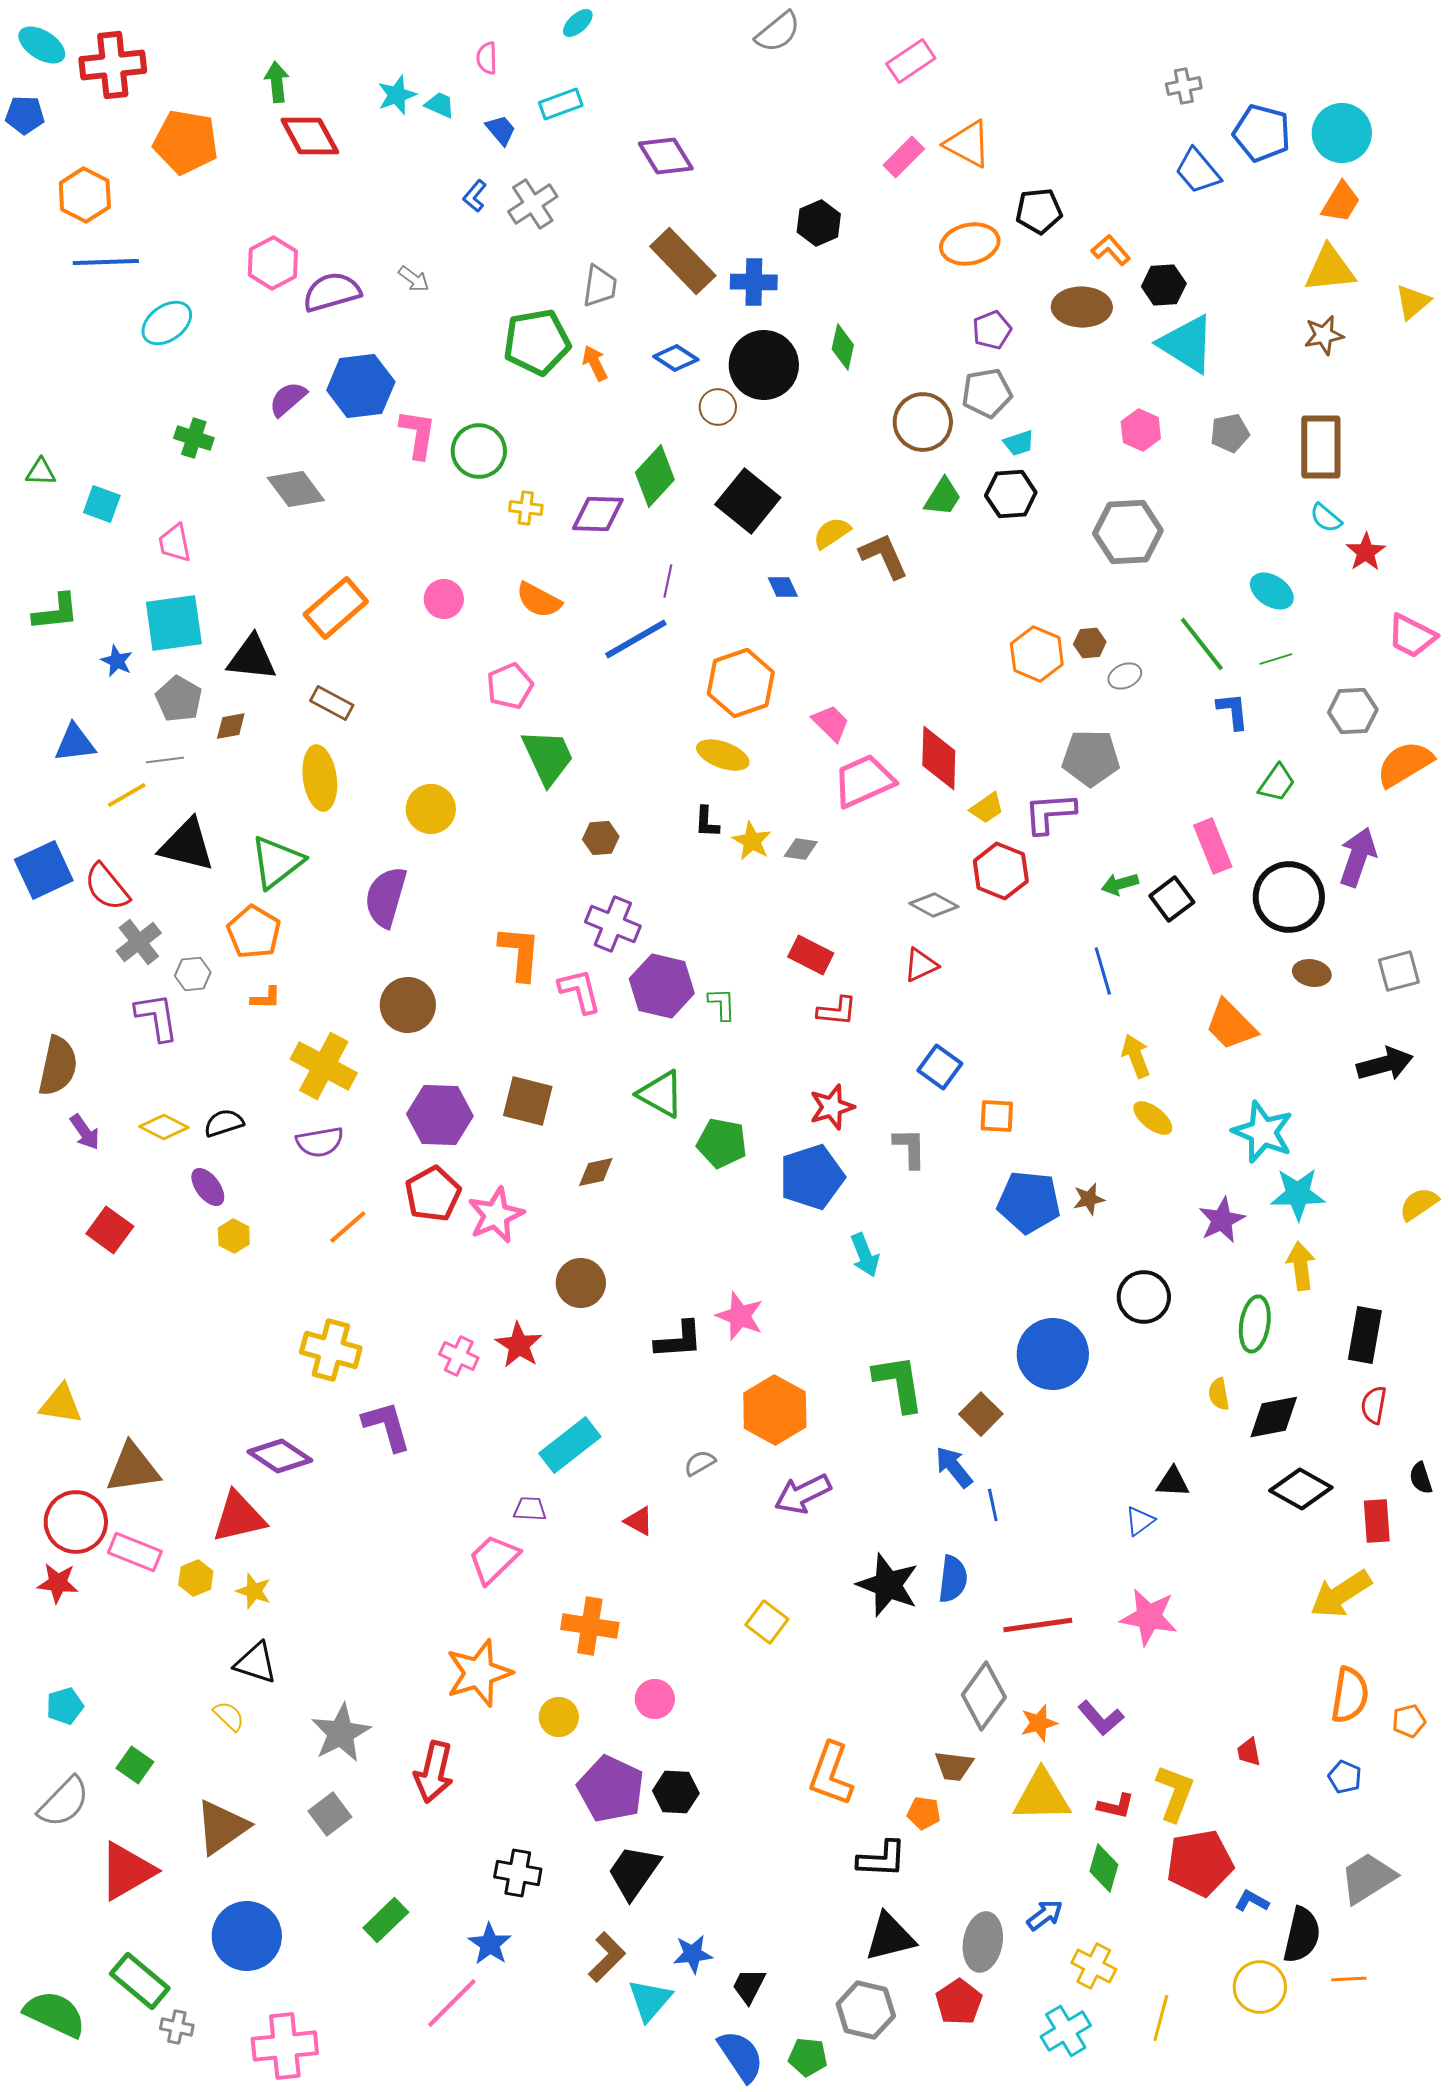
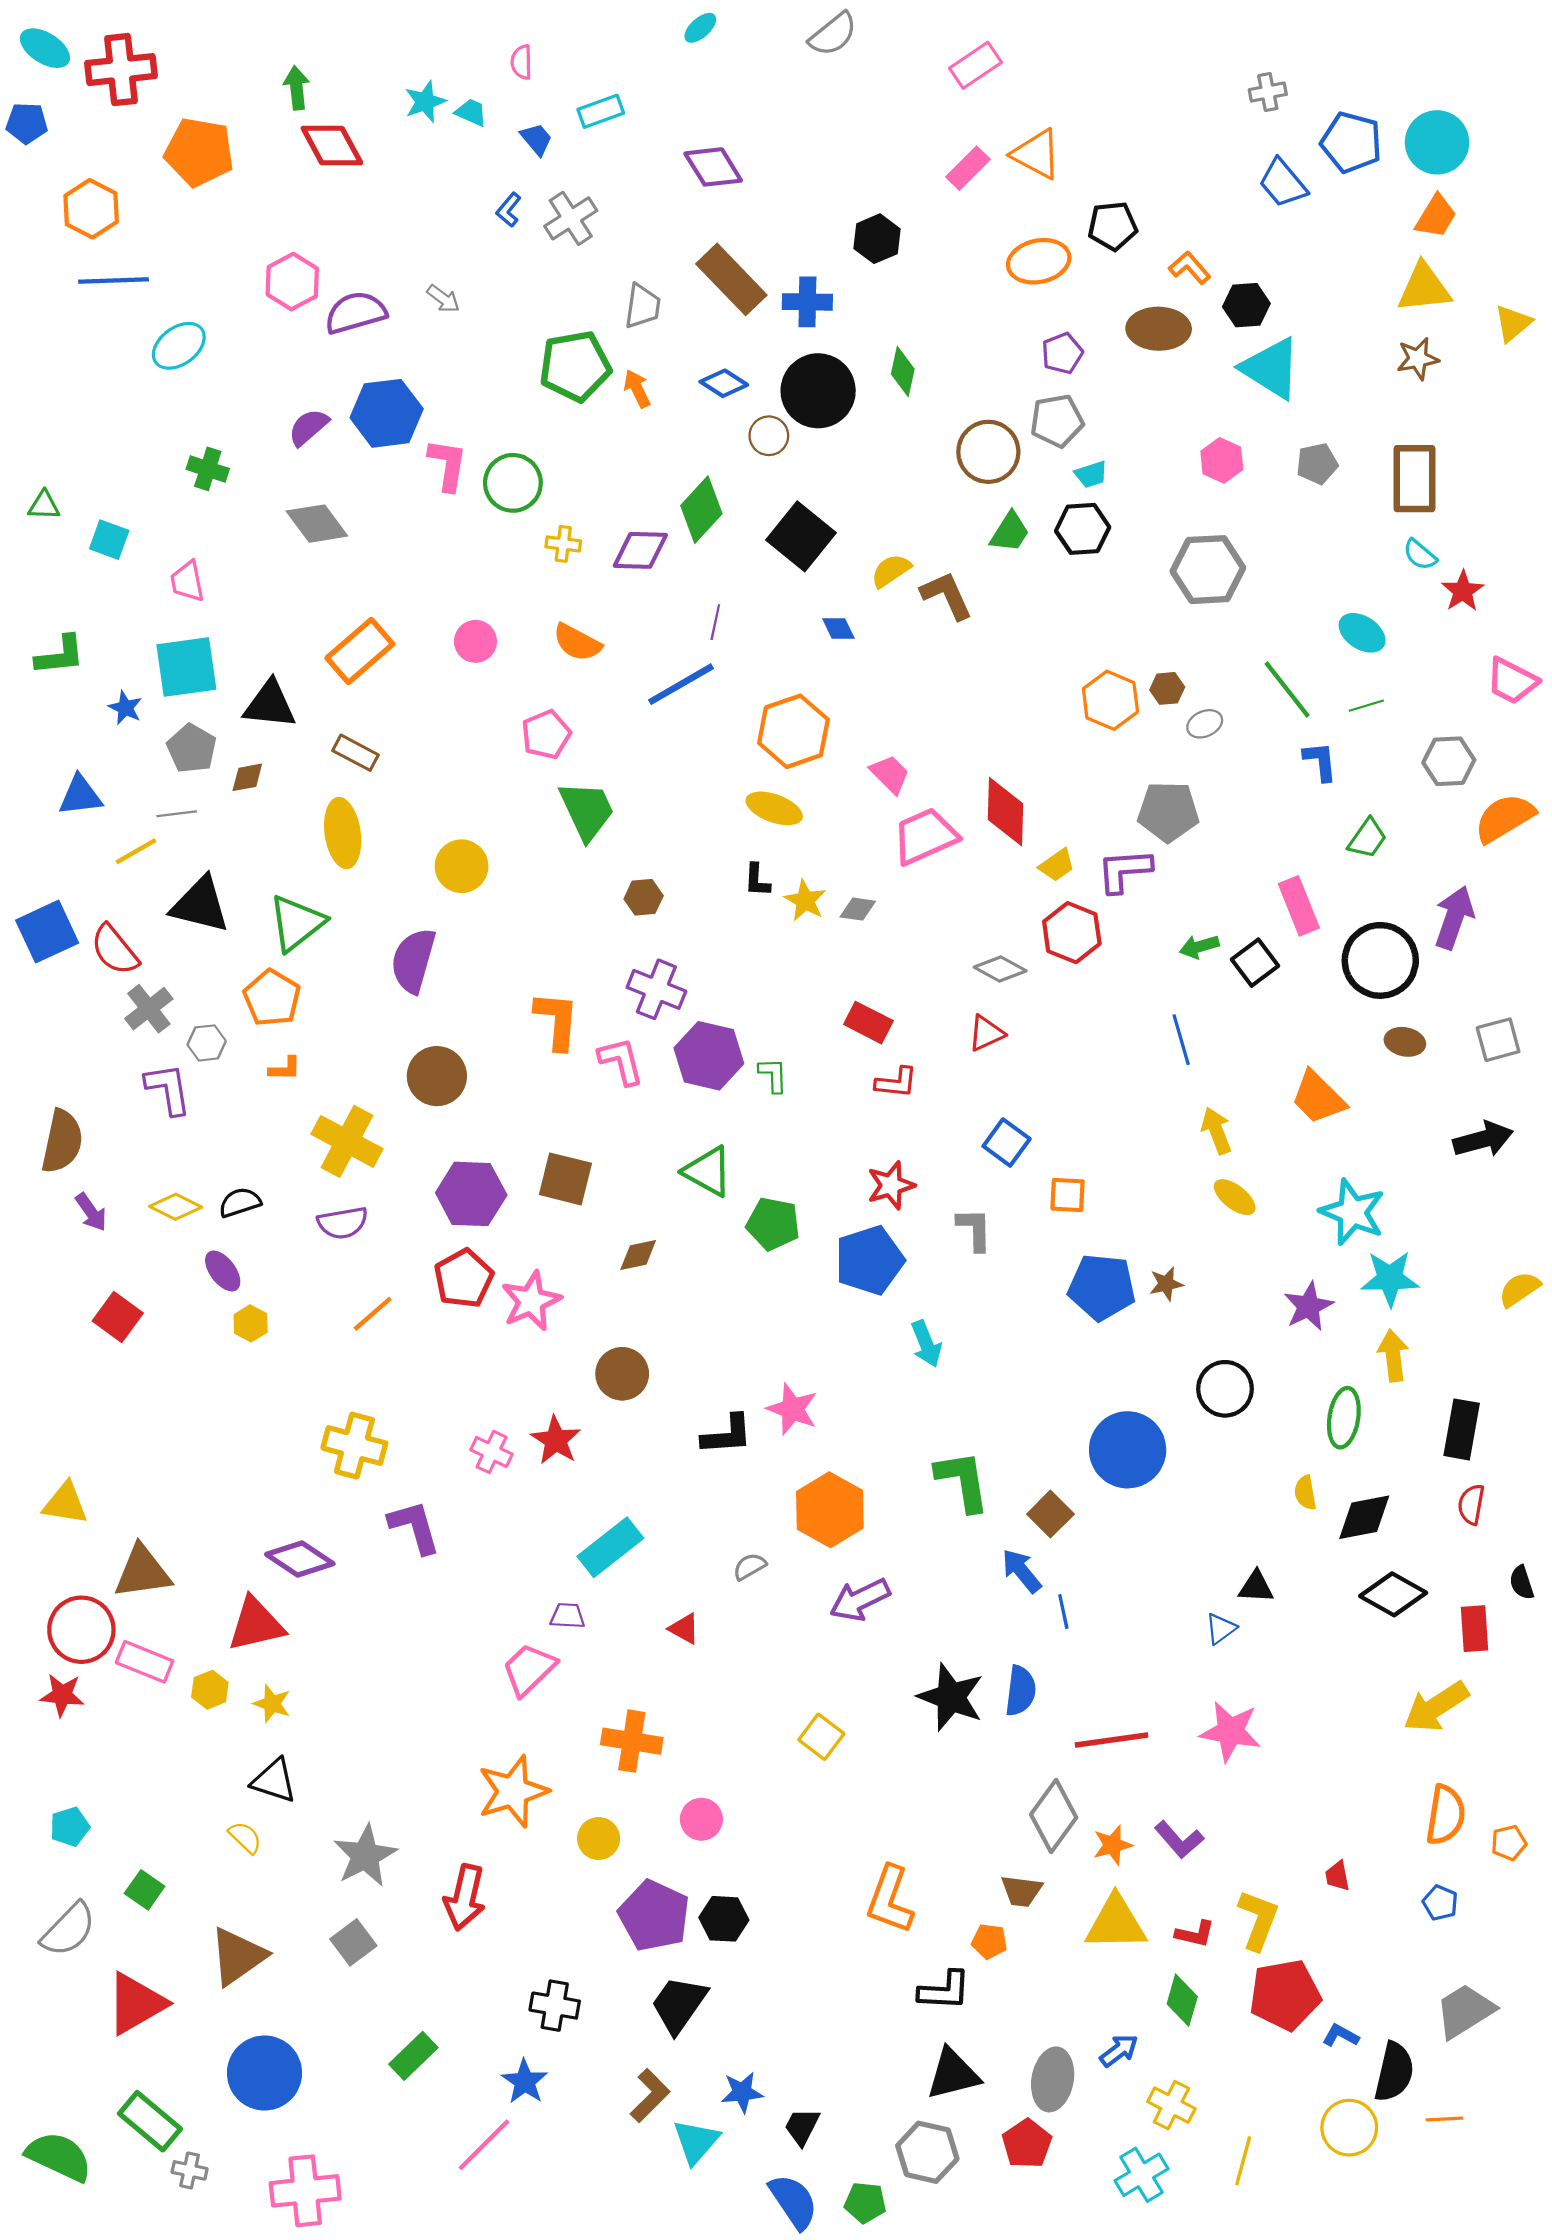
cyan ellipse: (578, 23) -> (700, 28), moved

